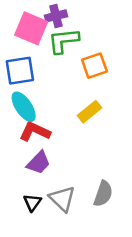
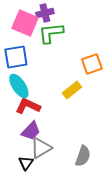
orange square: (94, 66) -> (92, 64), moved
gray triangle: (62, 199) -> (41, 148), moved, turned 45

